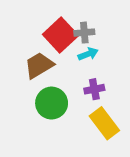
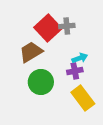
cyan arrow: (88, 54) -> (80, 58), moved

